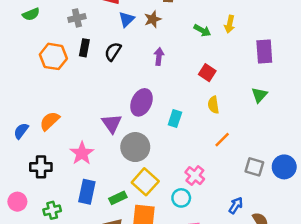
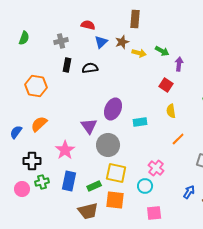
green semicircle: (31, 14) -> (24, 38), turned -48
yellow arrow: (230, 24) -> (139, 53), moved, turned -88
black semicircle: (113, 51) -> (90, 68), turned 49
orange hexagon: (53, 56) -> (36, 86), moved
purple arrow: (159, 56) -> (179, 64), moved
cyan rectangle: (175, 119) -> (140, 122), turned 64
yellow square: (145, 182) -> (116, 173), turned -30
pink circle: (17, 202) -> (22, 189), moved
green cross: (52, 210) -> (42, 182), moved

